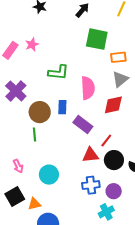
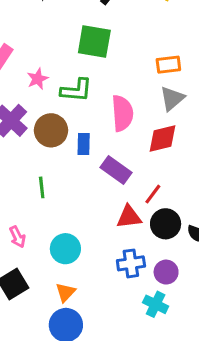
green square: (97, 39) -> (94, 42), moved
pink star: (32, 44) -> (38, 79), moved
brown circle: (40, 112) -> (51, 130), moved
orange triangle: (34, 204) -> (65, 292), moved, turned -32
cyan cross: (106, 212) -> (156, 304), turned -35

